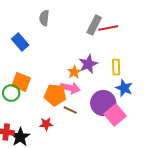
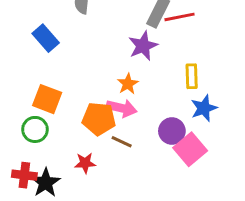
purple star: (88, 64) -> (143, 46), moved
blue star: (124, 88) -> (204, 108), turned 30
green circle: (11, 93) -> (35, 129), moved
purple circle: (103, 103) -> (172, 131), size x0.7

